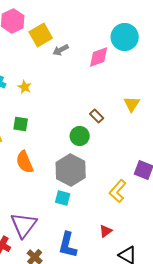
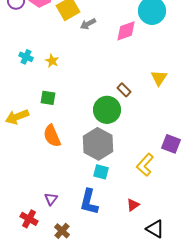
green circle: (80, 136) -> (107, 110), size x1.4
cyan square: (63, 198) -> (101, 172), moved
purple triangle: (24, 225) -> (51, 199), size x0.5
blue L-shape: (68, 245) -> (89, 202), moved

